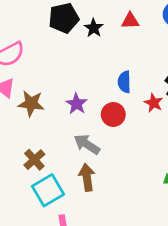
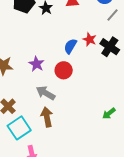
blue semicircle: (124, 82) -> (70, 46), turned 35
red star: (154, 103) -> (90, 39), moved

